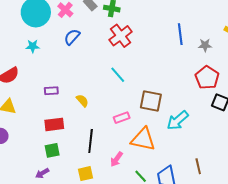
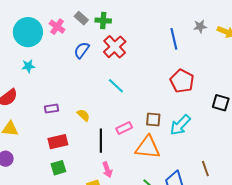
blue semicircle: (72, 37) -> (82, 50), moved
gray star: (205, 45) -> (200, 26), moved
red pentagon: (207, 78) -> (182, 81), moved
brown square: (151, 101) -> (153, 120), moved, size x0.7
black line: (91, 141) -> (101, 141), moved
pink arrow: (116, 159) -> (107, 170), moved, turned -49

